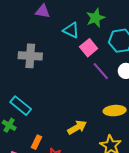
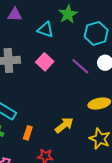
pink square: (89, 48) -> (45, 62), moved
orange rectangle: (37, 142) -> (28, 133), moved

